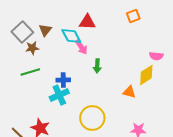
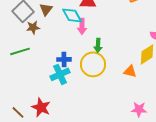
pink arrow: (81, 47) -> (82, 26), turned 35
green line: (30, 72) -> (20, 51), moved
yellow circle: (92, 118) -> (93, 64), moved

